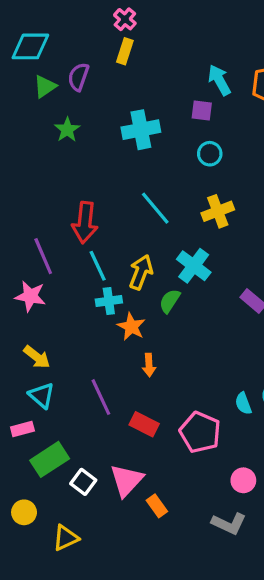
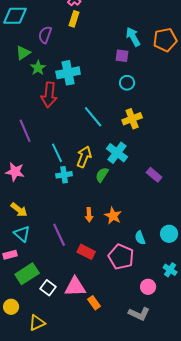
green triangle: (45, 86) -> (23, 53), moved
cyan cross: (141, 130) -> (68, 73), moved
red arrow: (85, 223) -> (49, 95), moved
purple line: (43, 256) -> (25, 131), moved
orange star: (131, 327) -> (113, 216), moved
cyan semicircle: (243, 403) -> (140, 238), moved
pink triangle: (126, 480) -> (75, 287), turned 45

